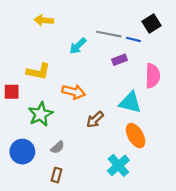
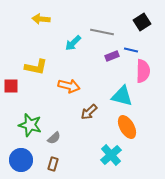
blue line: (133, 39) -> (131, 50), moved
green star: (40, 114) -> (30, 125), moved, turned -30
blue circle: (22, 152) -> (21, 160), moved

